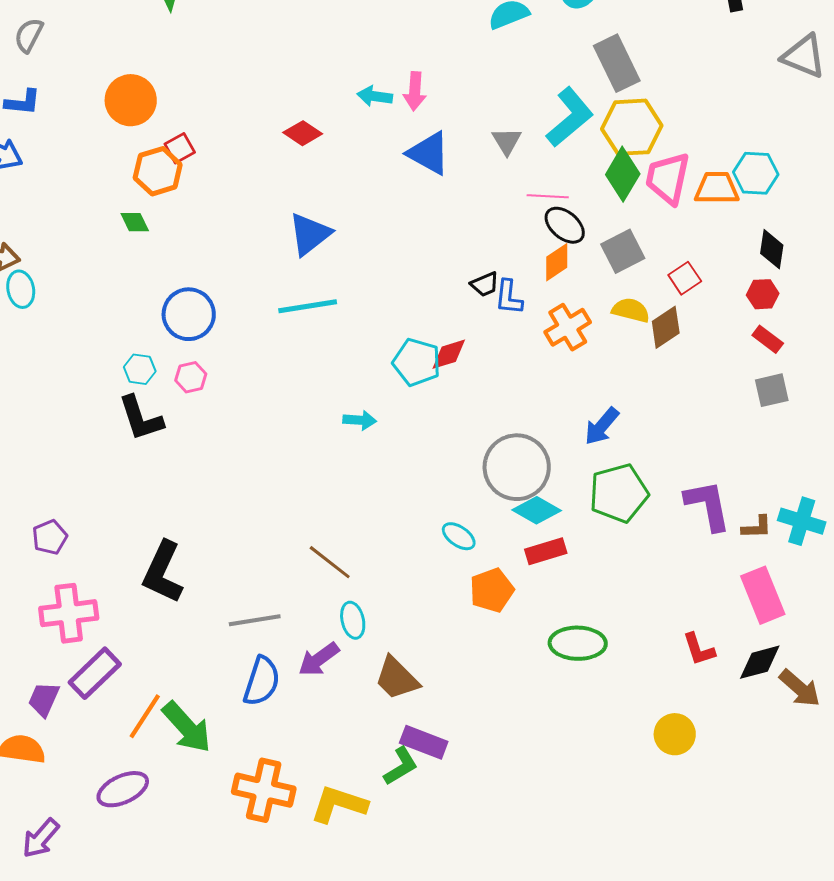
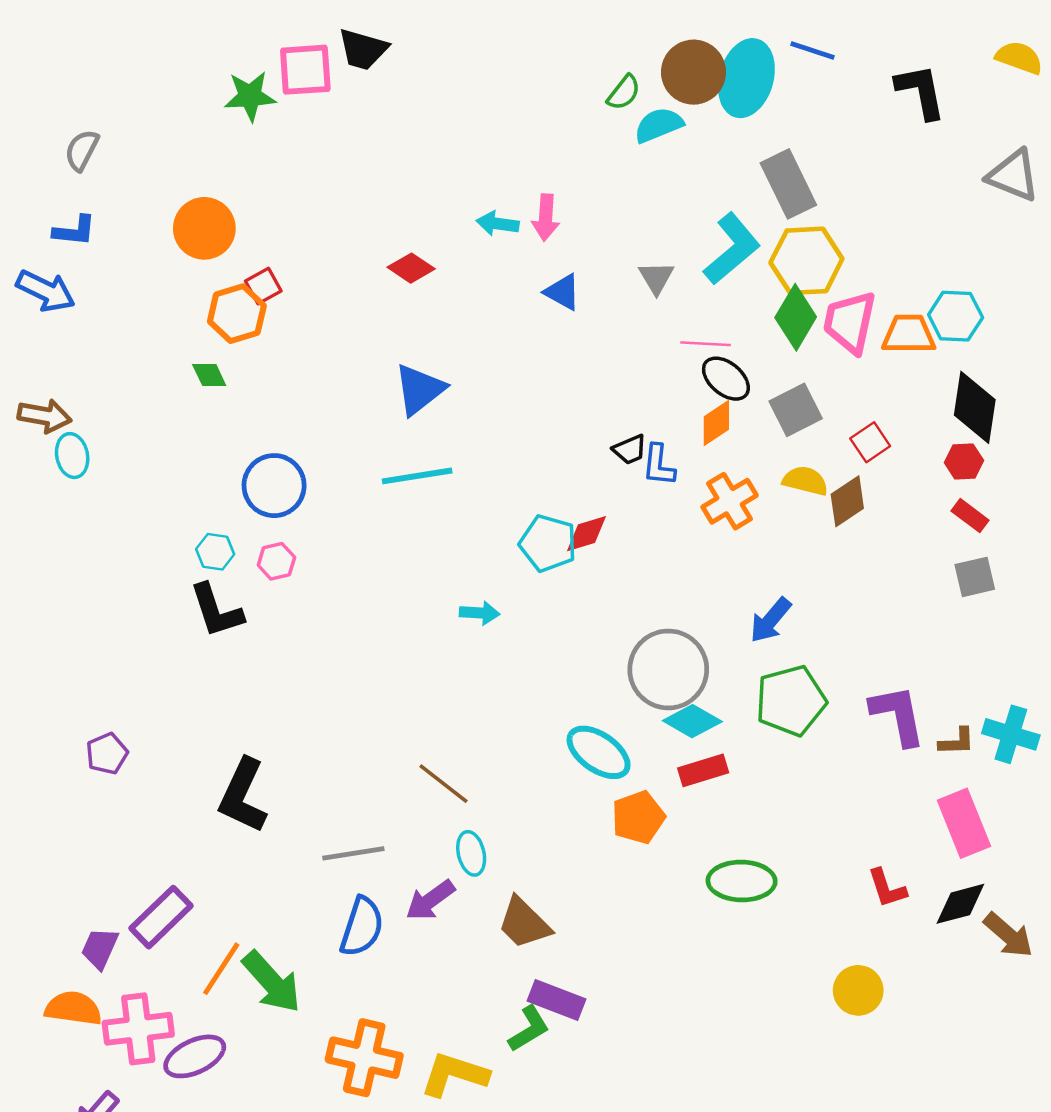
blue triangle: (429, 153) -> (562, 292), size x0.7
black diamond: (772, 249) -> (975, 407), size x1.5
cyan ellipse: (459, 536) -> (599, 752), size x1.6
pink cross: (69, 613) -> (138, 1029), moved

